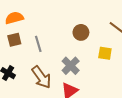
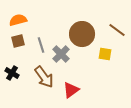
brown circle: (81, 32) -> (82, 34), size x1.6
gray cross: (71, 66) -> (61, 54), moved

